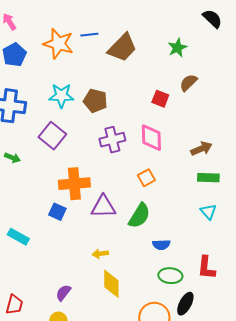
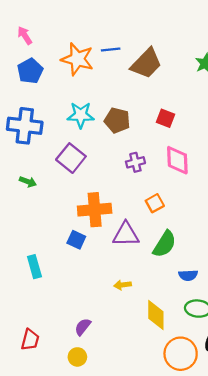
red square: (160, 99) -> (166, 118), moved
purple cross: (112, 140) -> (135, 162), size x0.7
orange square: (146, 178) -> (155, 203), moved
cyan rectangle: (18, 237) -> (34, 267), turned 45
yellow diamond: (111, 284) -> (156, 315), moved

